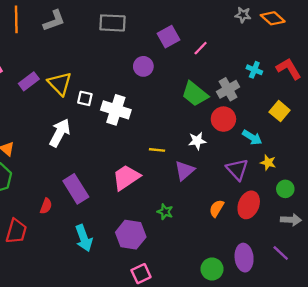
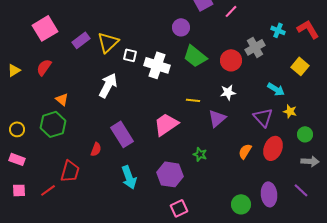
yellow triangle: (60, 84) -> (108, 42), turned 30
green trapezoid: (195, 94) -> (195, 56), moved
red circle: (223, 119) -> (231, 60), moved

